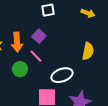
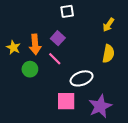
yellow arrow: (88, 13) -> (108, 25), moved, turned 104
green circle: (20, 69) -> (30, 69), moved

